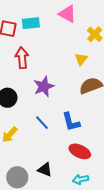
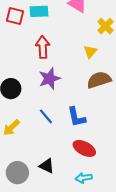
red arrow: (22, 58) -> (43, 47), moved

